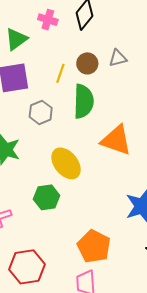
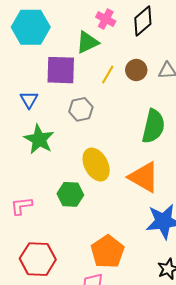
green triangle: (16, 39) -> (87, 42), moved
green semicircle: (84, 101) -> (153, 126), moved
orange triangle: (116, 140) -> (144, 177), moved

